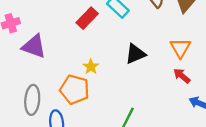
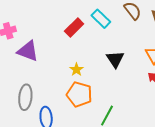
black triangle: (135, 54) -> (115, 59), turned -42
orange pentagon: (75, 90) -> (79, 94), moved

